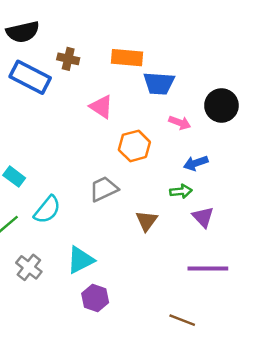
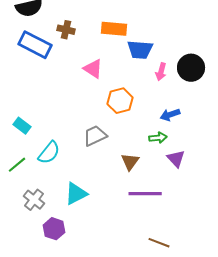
pink arrow: (180, 123) -> (161, 72), moved, turned 84
purple line: (208, 269) -> (145, 194), moved
purple hexagon: (95, 298) -> (54, 229), moved

